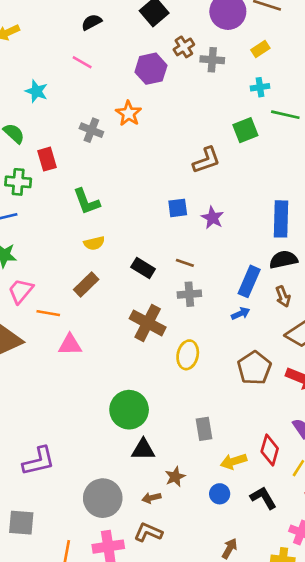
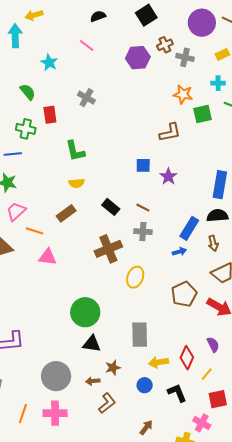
orange star: (129, 113) -> (183, 94), moved, turned -30
brown cross: (148, 323) -> (108, 249), turned 32
gray rectangle: (204, 429) -> (140, 335), size x1.4
brown L-shape: (148, 532) -> (107, 403), moved, turned 110

